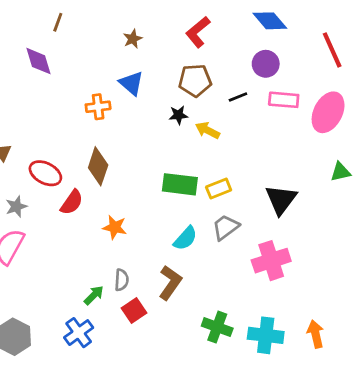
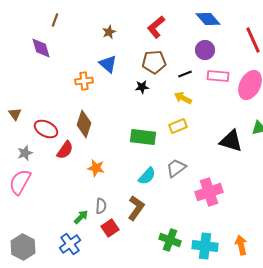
yellow arrow: (207, 130) -> (183, 98), moved
yellow rectangle: (219, 188) -> (178, 126), moved
black triangle: (281, 200) -> (231, 141), moved, turned -50

